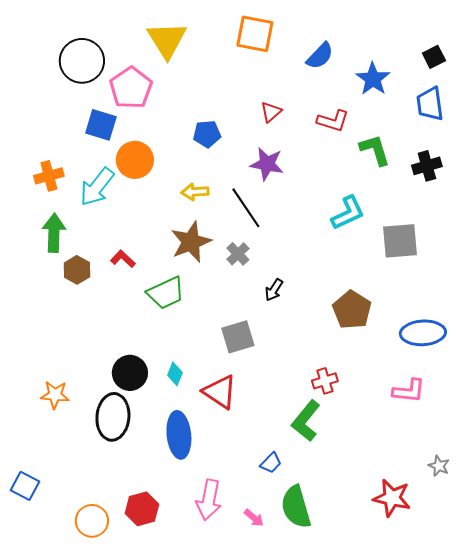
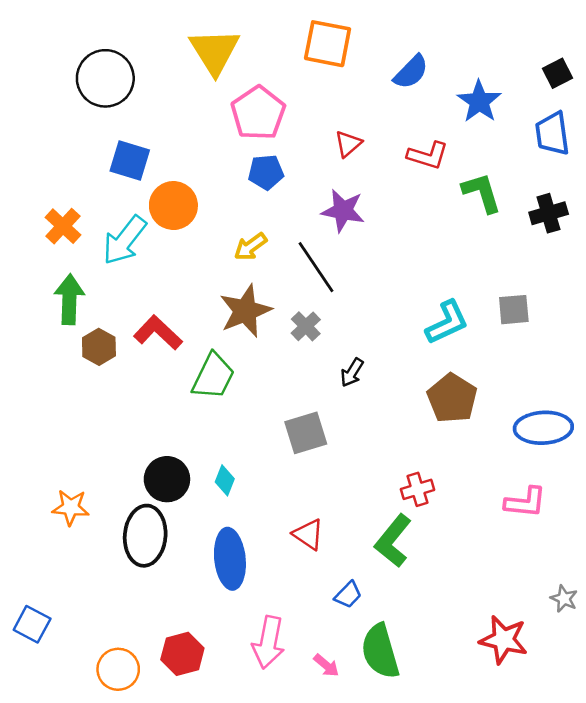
pink pentagon: (131, 88) -> (258, 113), moved
orange cross: (49, 176) -> (63, 226), turned -32
yellow arrow: (195, 192) -> (250, 247), turned -32
cyan L-shape: (348, 213) -> (447, 322), moved
gray square: (400, 241) -> (514, 310), size x0.7
red L-shape: (123, 259) -> (158, 333), size x1.5
green trapezoid: (166, 293) -> (213, 376), turned -39
red triangle: (220, 392) -> (308, 534), moved, size x0.7

